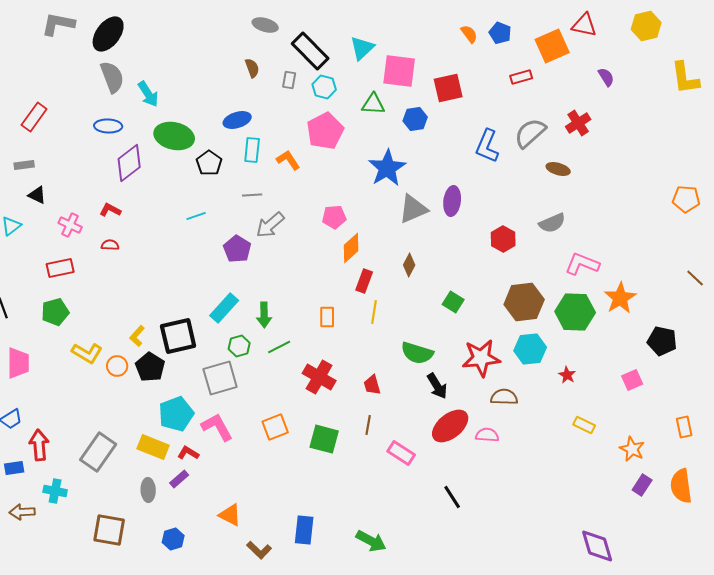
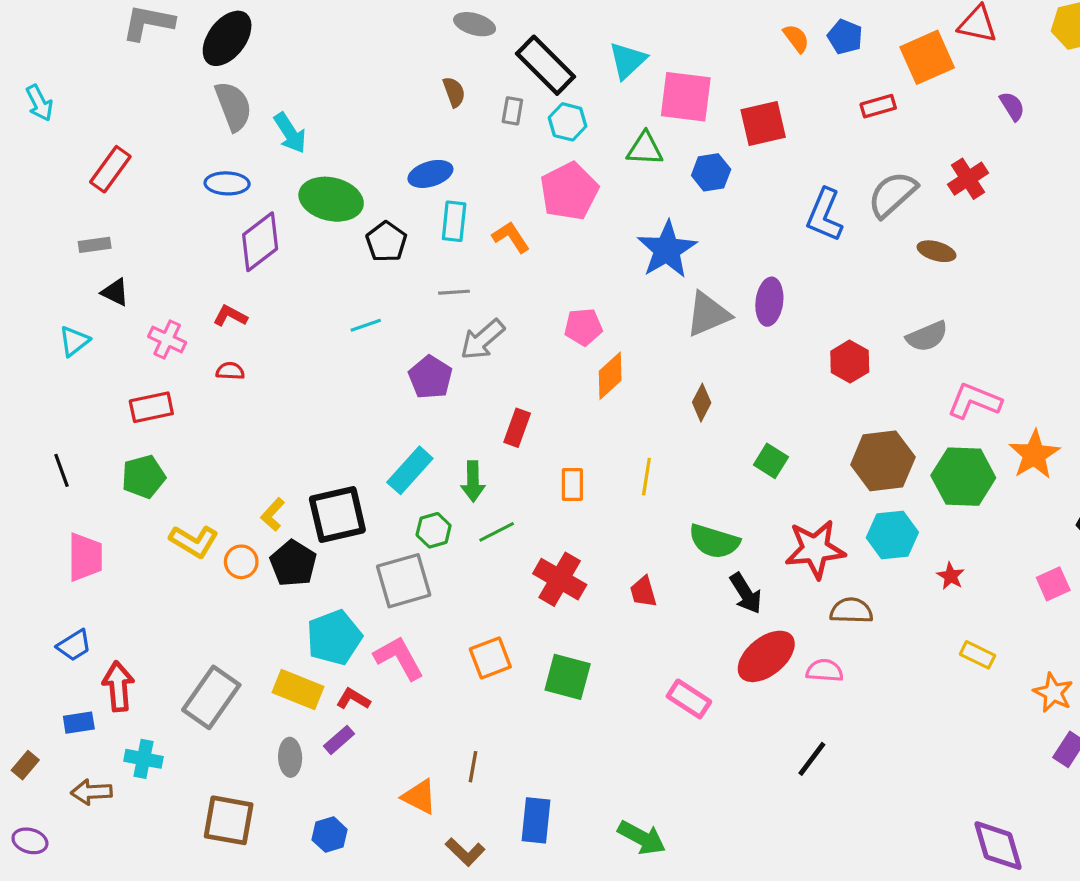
red rectangle: (364, 281) -> (517, 428), moved
brown line: (368, 425) -> (473, 767), moved
black line: (452, 497) -> (812, 759), moved, turned 70

